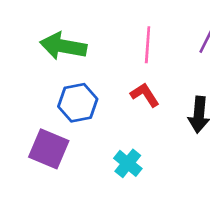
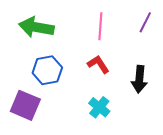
cyan cross: (128, 163) -> (99, 107), moved

